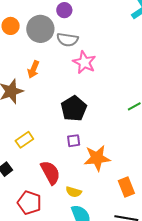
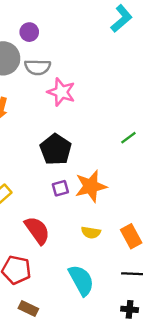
orange star: (97, 158) -> (91, 186), moved
yellow semicircle: (74, 192) -> (91, 232), moved

